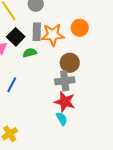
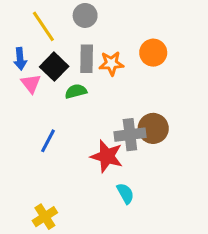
orange star: (53, 35) -> (111, 63), size x0.7
brown circle: (70, 63) -> (153, 128), moved
red star: (65, 102) -> (107, 156), moved

